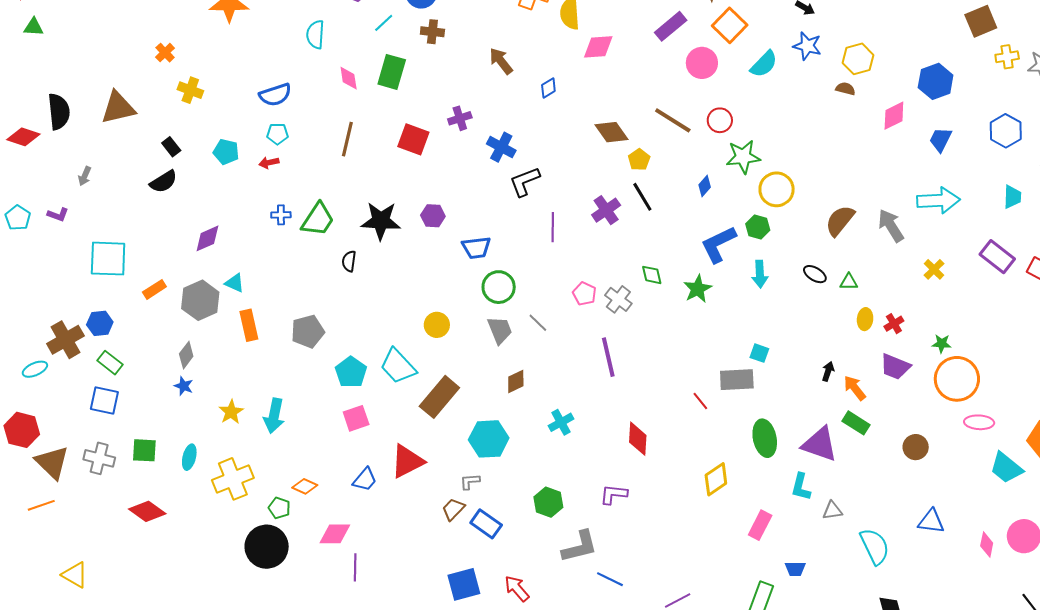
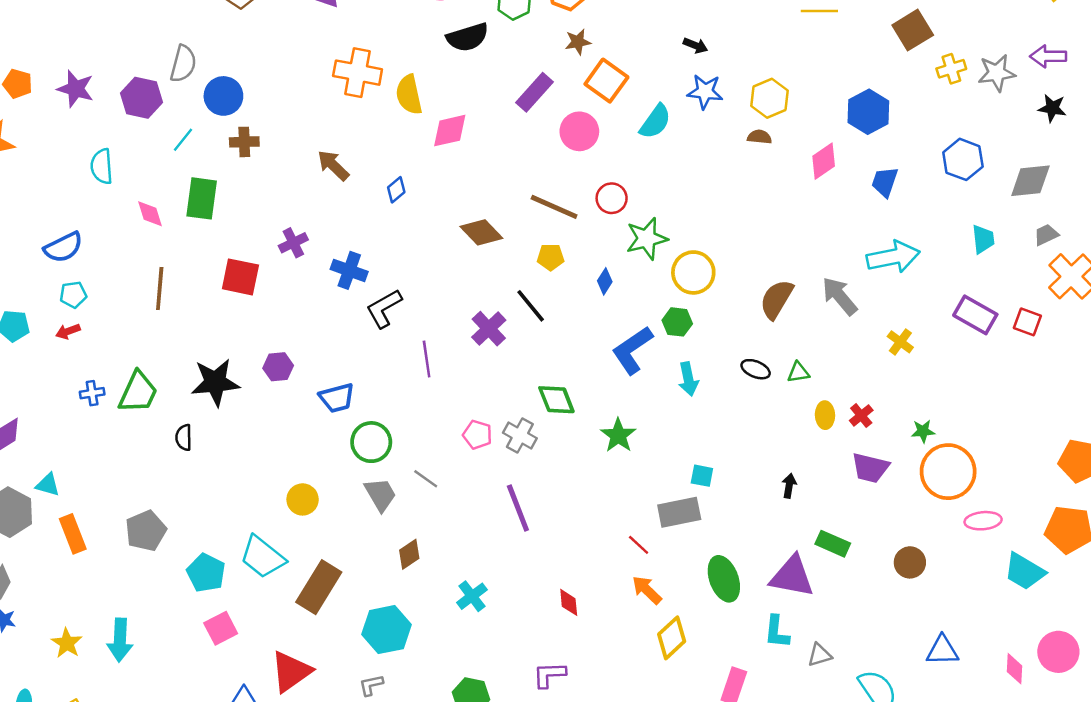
yellow pentagon: (639, 160) -> (551, 257), moved, turned -30
green diamond: (652, 275) -> (556, 400), size x1.4
green star: (698, 289) -> (618, 435), moved
orange arrow: (855, 388) -> (647, 590), moved
red diamond: (638, 439) -> (569, 602), size x0.7

